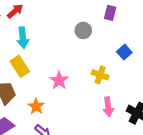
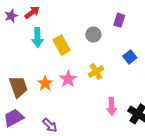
yellow rectangle: (20, 66) -> (62, 45), moved
yellow cross: (100, 75) -> (96, 72), moved, turned 35
orange star: (36, 106) -> (45, 83), moved

